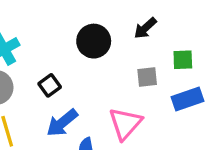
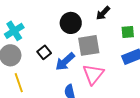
gray square: (147, 77) -> (89, 45), moved, size x1.6
blue arrow: (62, 123) -> (65, 62), moved

